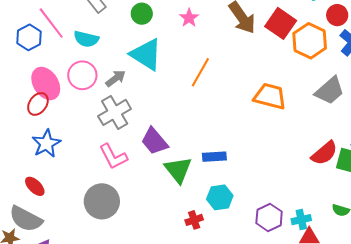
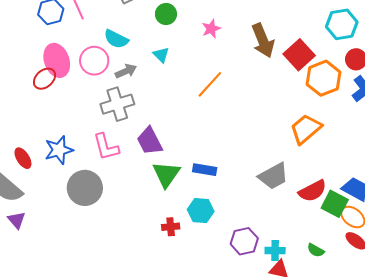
cyan semicircle: (86, 39) -> (116, 39), moved
cyan triangle: (146, 54) -> (161, 55), size x0.5
gray trapezoid: (330, 91) -> (273, 176), moved
orange trapezoid: (270, 96) -> (306, 129), moved, turned -68
blue star: (46, 144) -> (59, 150), moved

